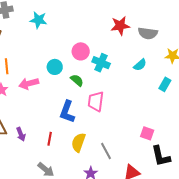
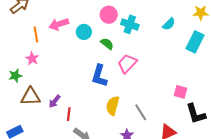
pink arrow: (29, 83) -> (59, 24), moved
cyan rectangle: (165, 84) -> (195, 42), size x1.5
pink trapezoid: (96, 101) -> (127, 64), turned 40
purple arrow: (21, 134) -> (55, 101), turned 64
red line: (50, 139) -> (69, 114), moved

